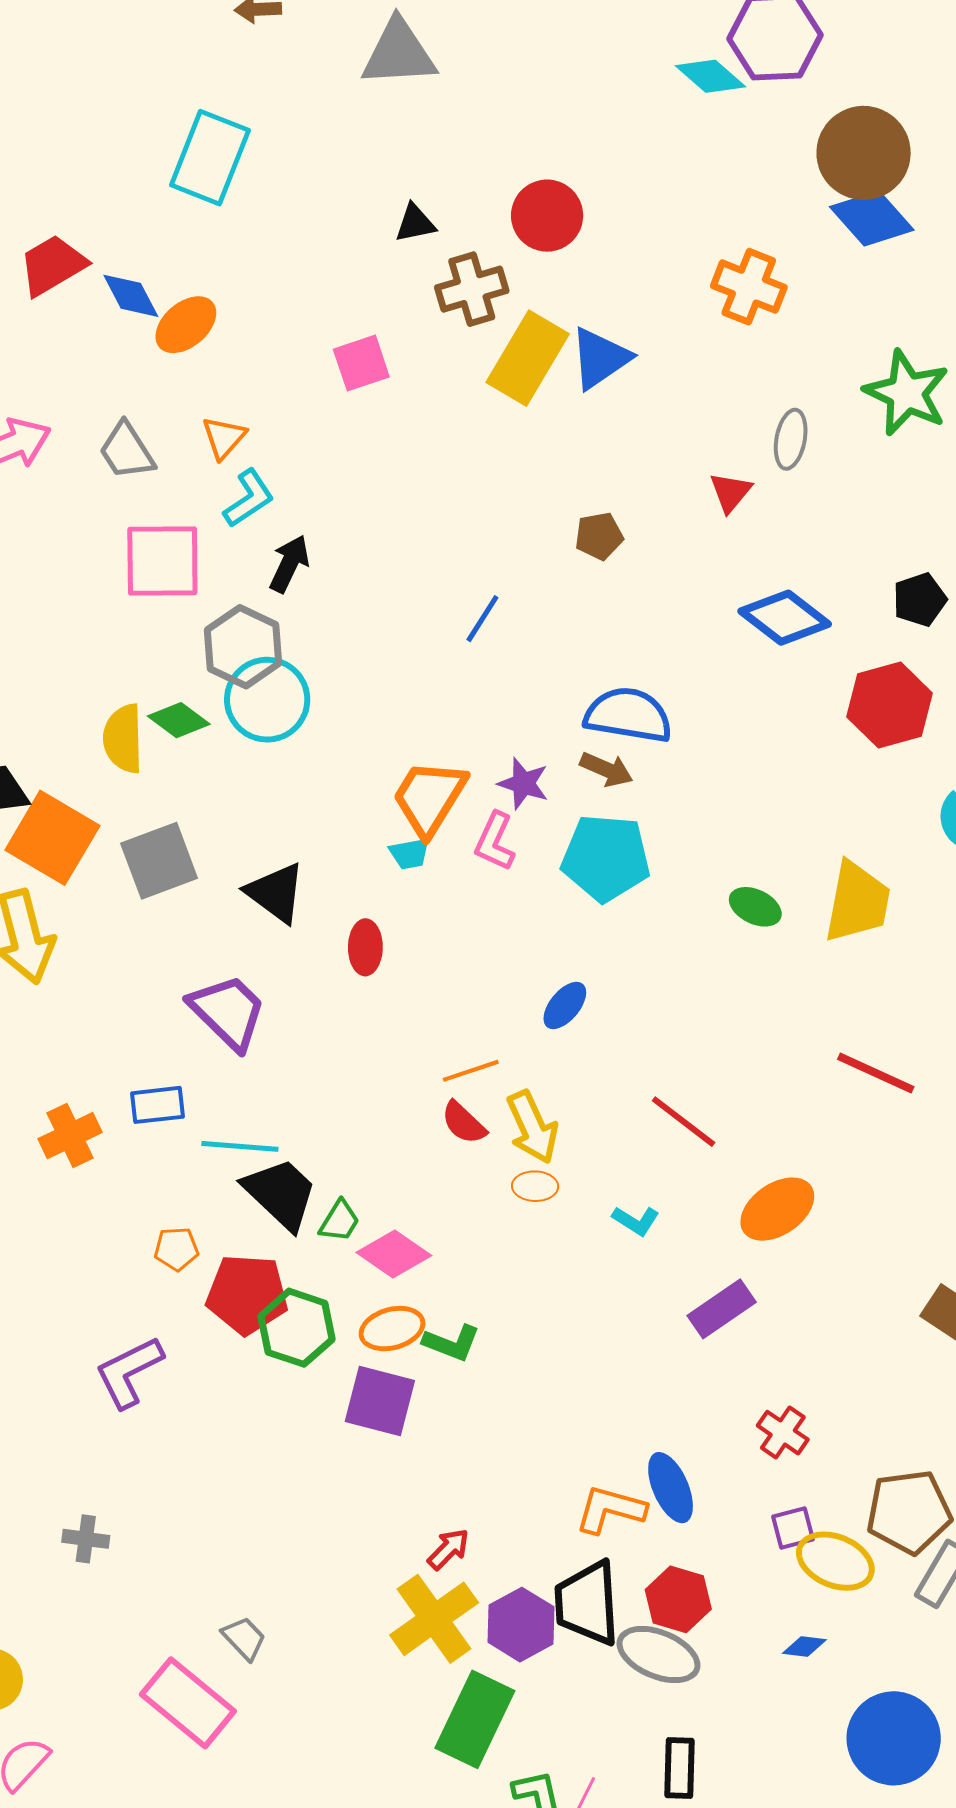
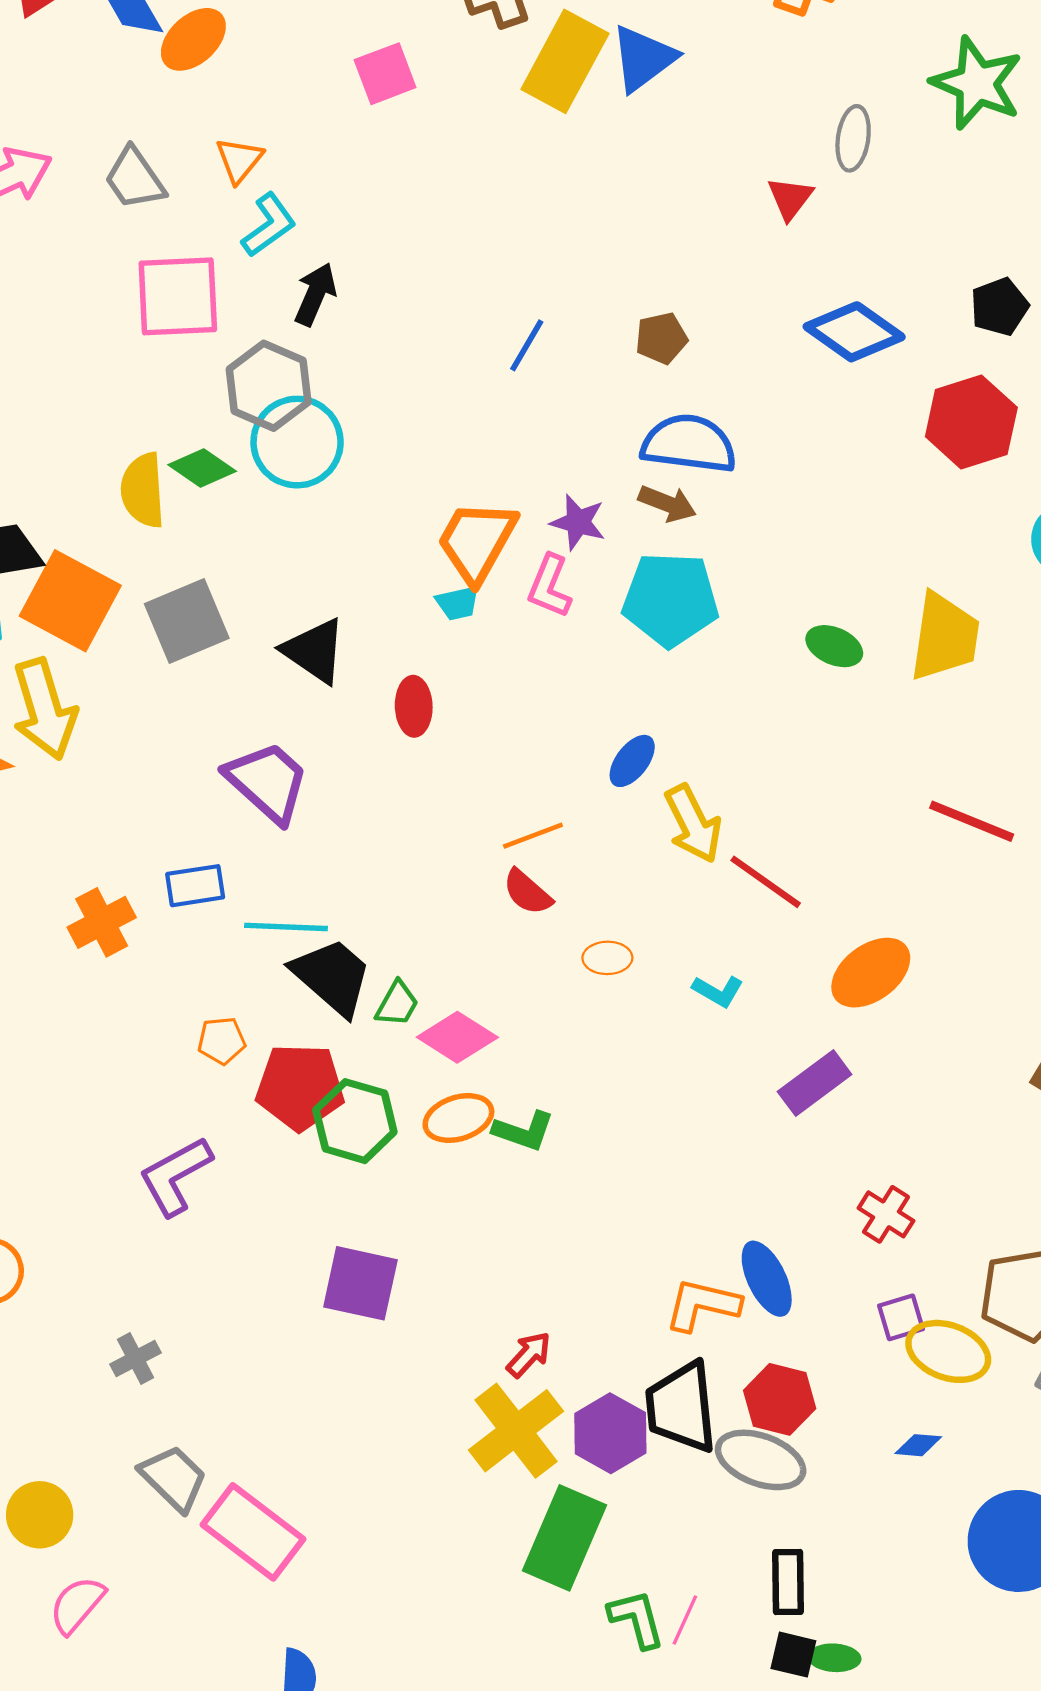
brown pentagon: (599, 536) -> (661, 338), moved
yellow arrow: (532, 1127) -> (693, 824), moved
purple square: (380, 1401) -> (360, 1283), moved
gray cross: (86, 1539) -> (136, 1359), turned -33
gray trapezoid: (244, 1638) -> (174, 1478), moved, size x1.4

